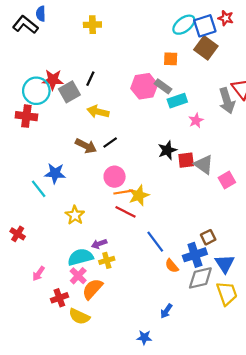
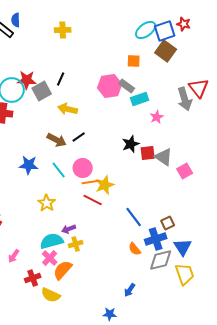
cyan line: (39, 189) -> (59, 170), moved
blue line: (155, 242) -> (134, 217), moved

